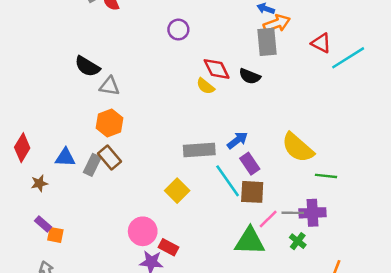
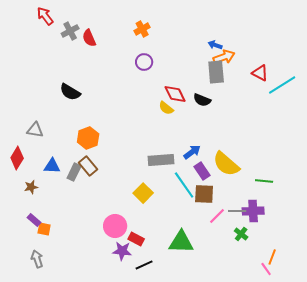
gray triangle: (109, 86) -> (35, 130), moved
yellow semicircle: (298, 148) -> (226, 164), moved
green triangle: (250, 241) -> (181, 242), moved

